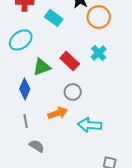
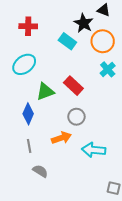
cyan rectangle: (54, 18) -> (67, 41), moved
cyan cross: (99, 53) -> (108, 69), moved

